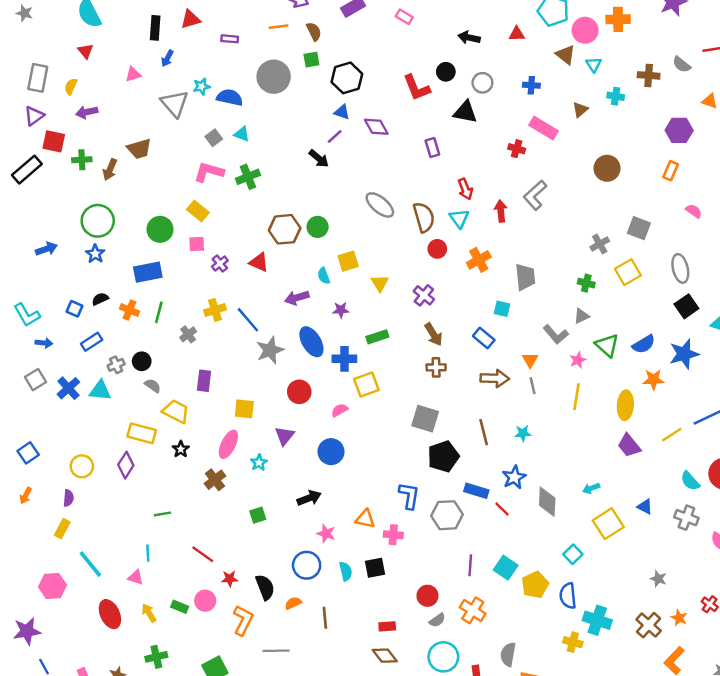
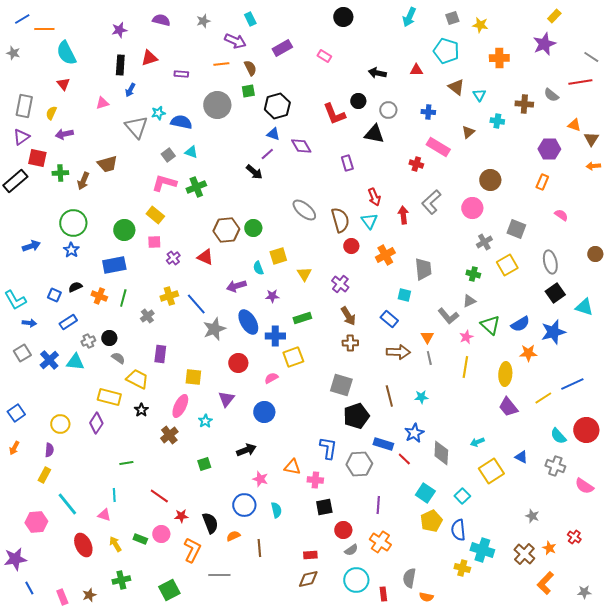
pink circle: (585, 30) -> (472, 208), moved
black square: (375, 568) -> (324, 507), moved
cyan square: (506, 568) -> (425, 493), moved
brown diamond: (385, 656) -> (308, 579), turned -65

